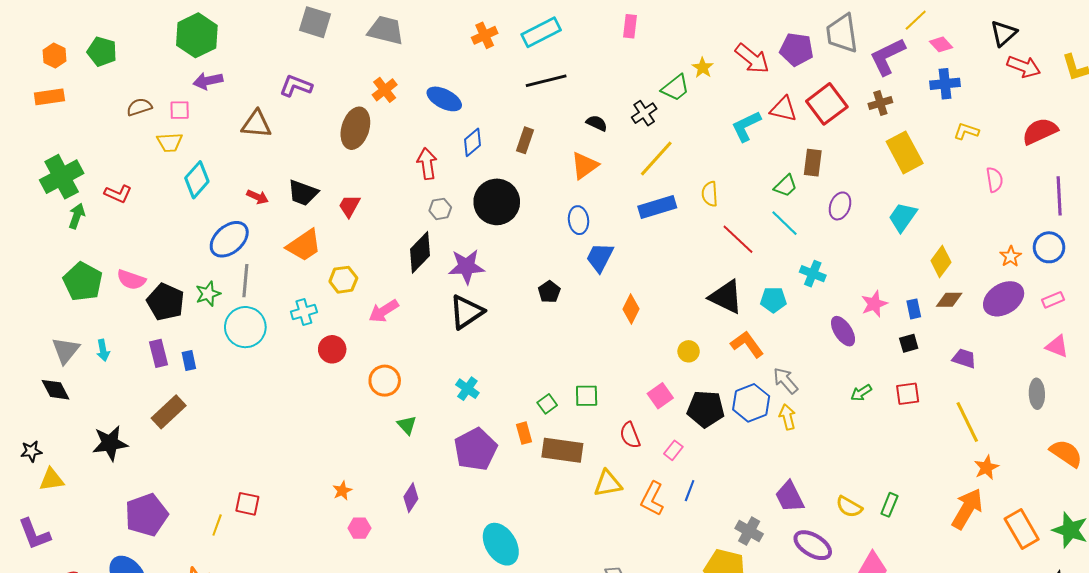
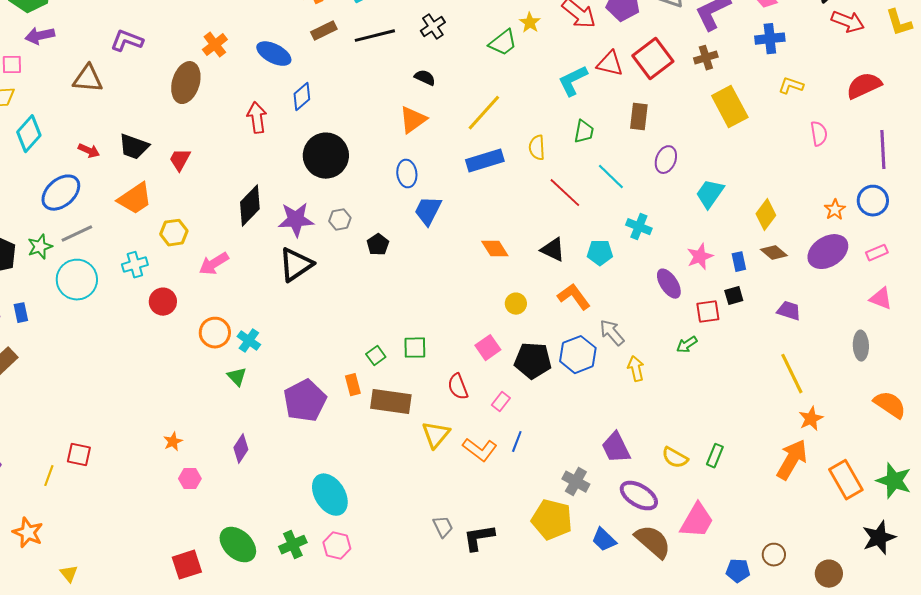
black cross: (644, 113) -> (433, 27), moved
brown rectangle: (525, 140) -> (324, 31), moved, turned 45
green trapezoid: (785, 186) -> (584, 132), moved, turned -35
gray hexagon: (440, 209) -> (340, 220), moved
cyan trapezoid: (903, 217) -> (710, 194), moved
gray line: (245, 281) -> (77, 234), turned 60
black triangle: (726, 297) -> (553, 250), size x0.7
brown diamond: (949, 300) -> (774, 253), turned 40
orange diamond: (631, 309) -> (495, 249), moved, turned -60
cyan cross: (467, 389) -> (249, 341), moved
red square: (908, 394) -> (708, 312), moved
yellow arrow: (787, 417) -> (636, 369), moved
yellow triangle: (608, 484) -> (436, 435), turned -40
orange L-shape: (652, 499) -> (480, 450), turned -80

